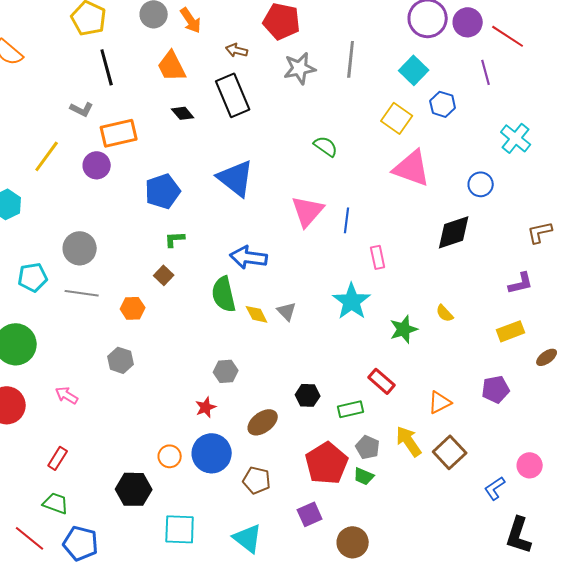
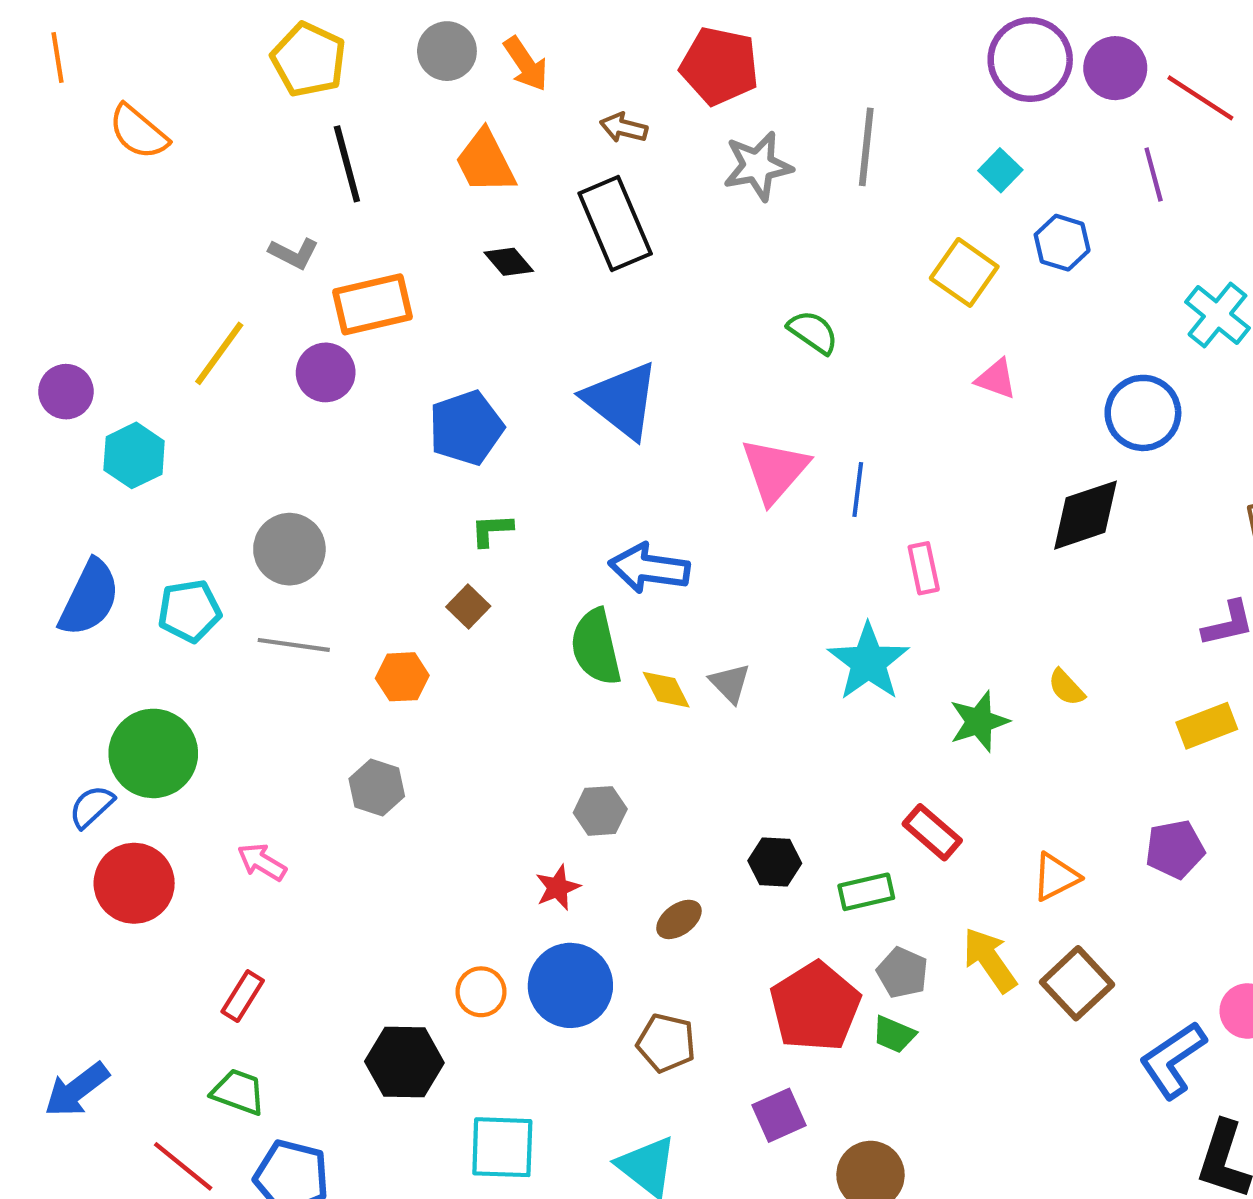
cyan square: (414, 70) -> (1000, 170), size x0.7
pink triangle: (412, 168) -> (996, 379), size x0.5
blue circle: (481, 184) -> (1143, 413), size x1.4
brown ellipse: (263, 422) -> (679, 919), size x0.7
blue L-shape: (495, 488) -> (1173, 1060), size x1.5

